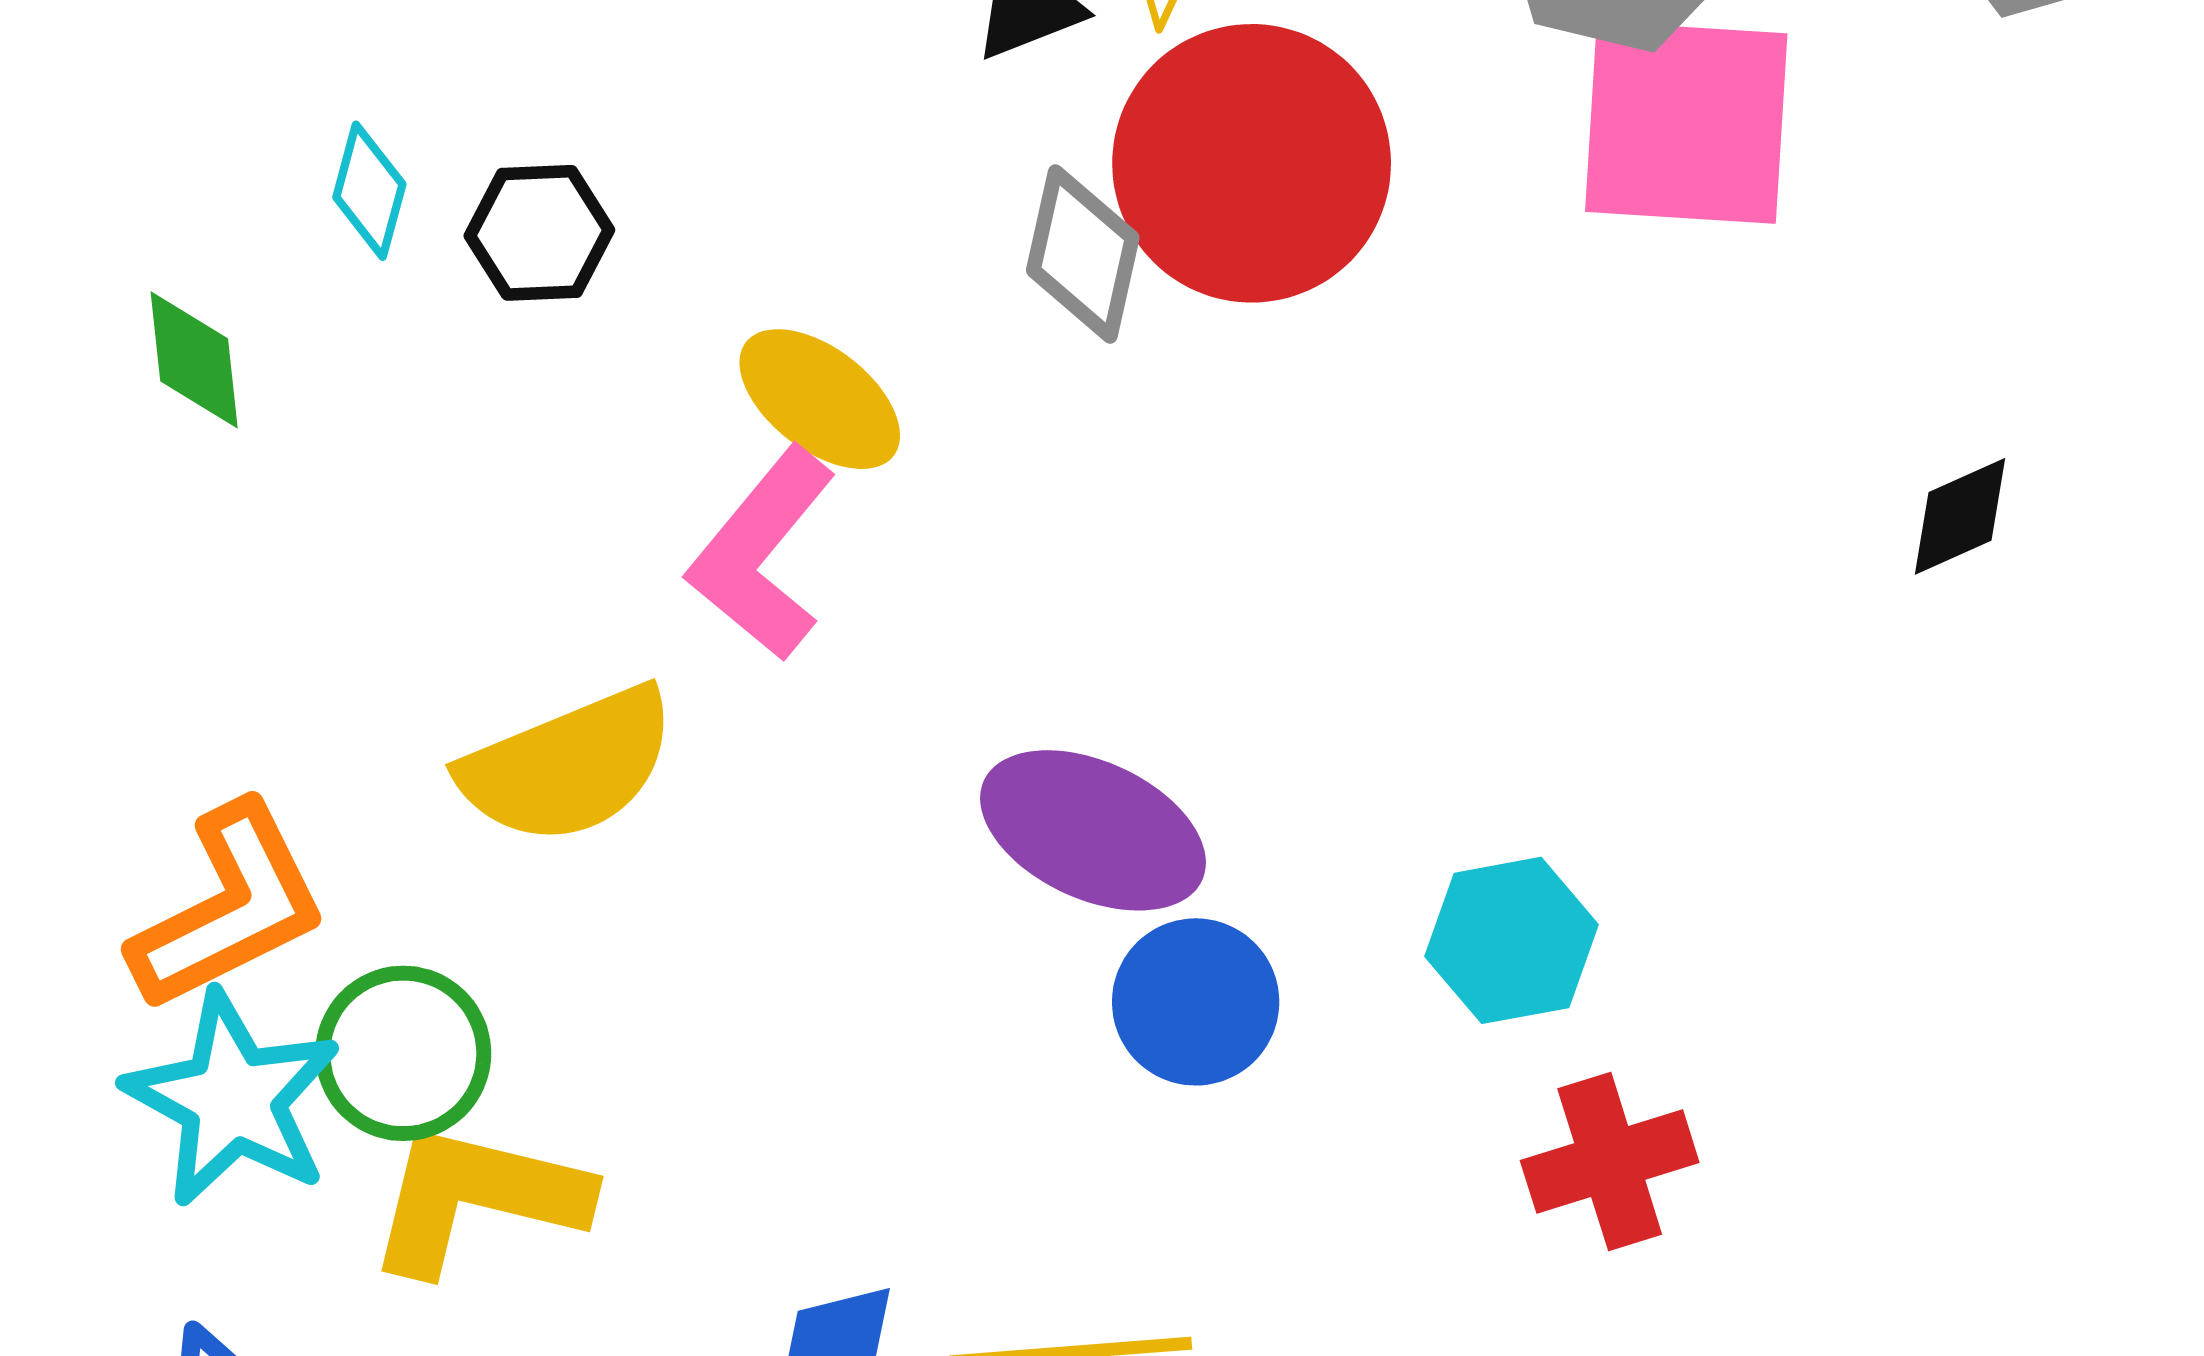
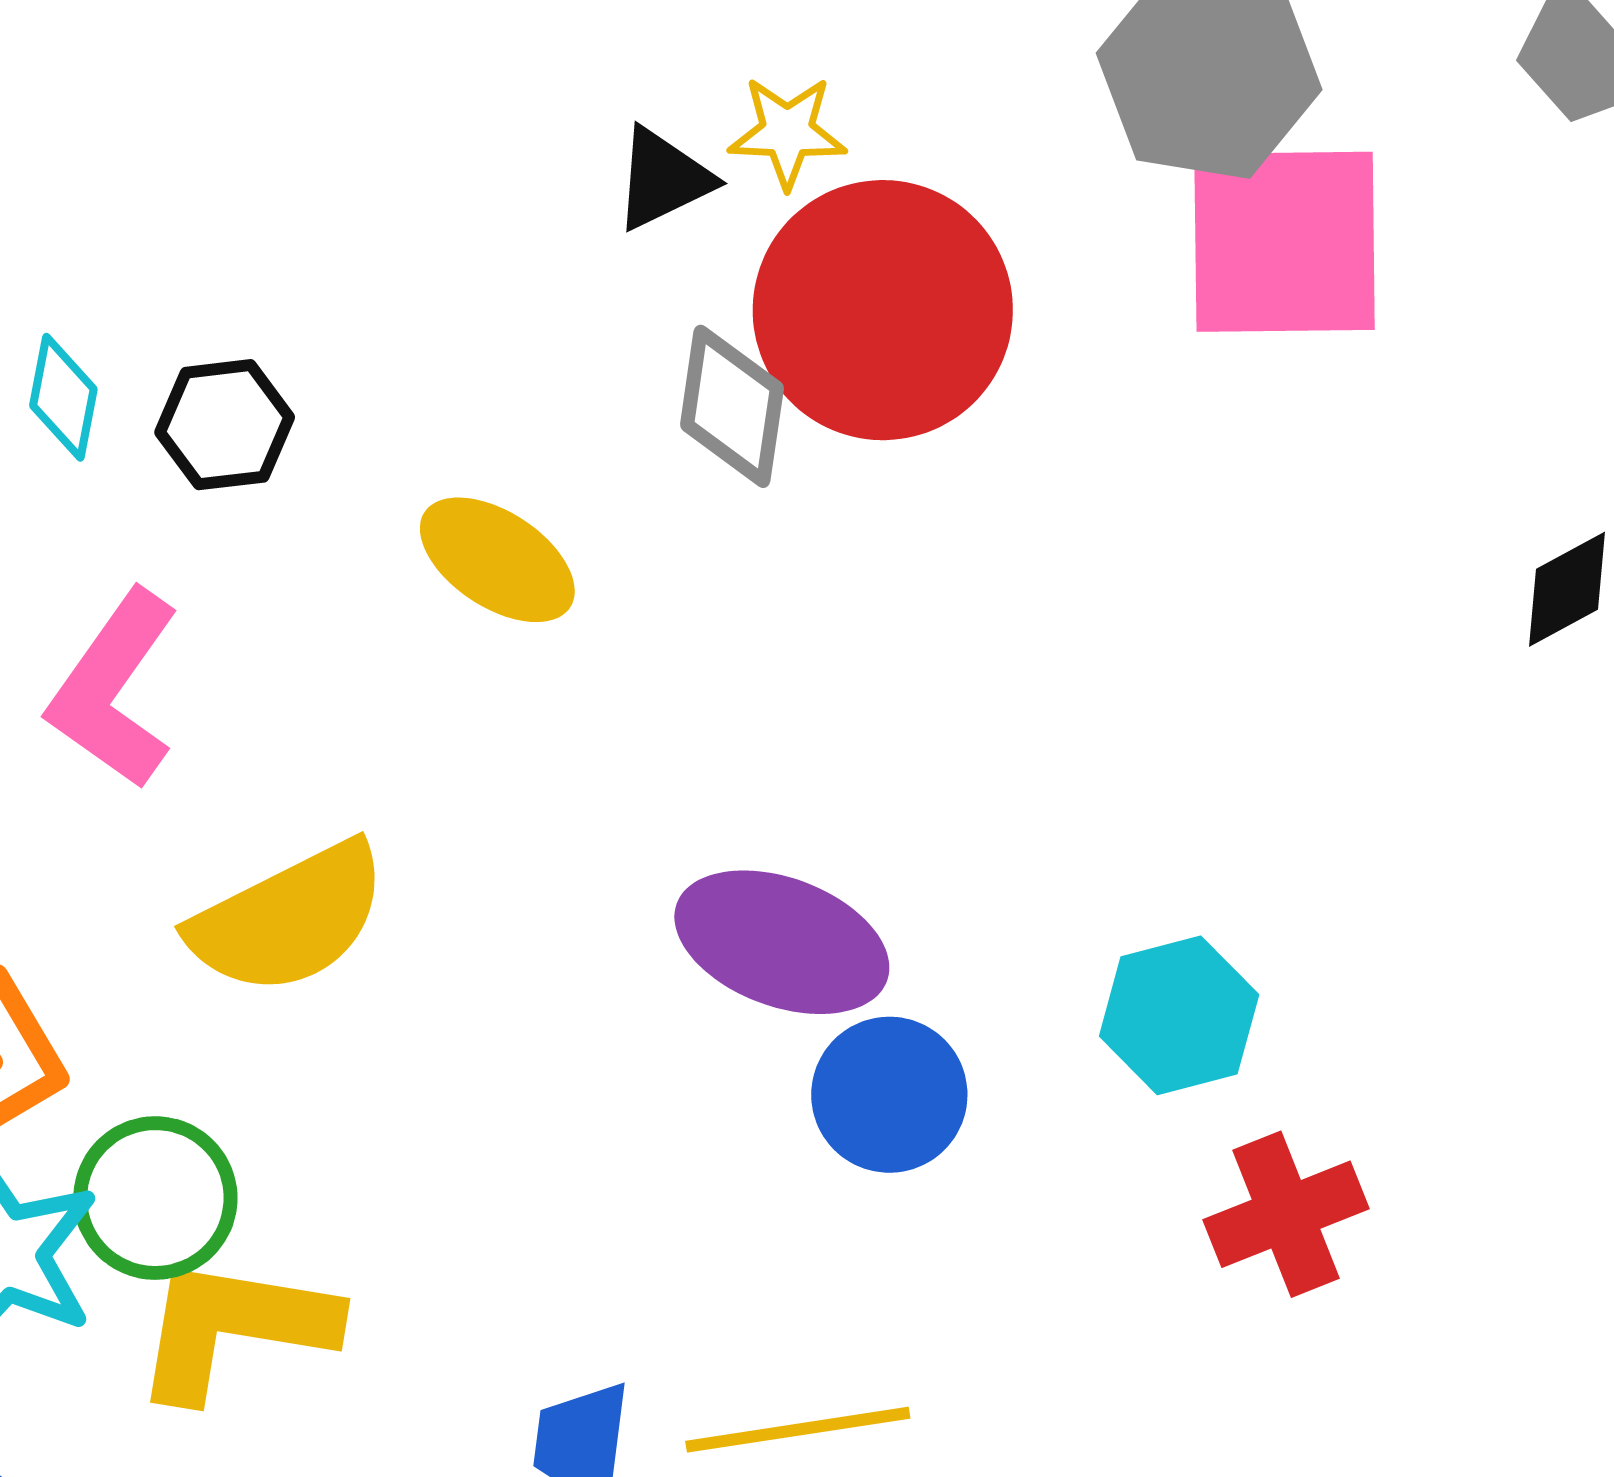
pink L-shape: (762, 554) -> (114, 689), moved

